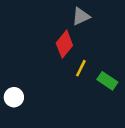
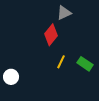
yellow line: (81, 68) -> (61, 62), moved

